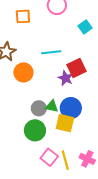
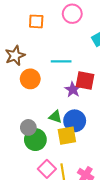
red square: (76, 68) -> (85, 80), turned 30
gray circle: (39, 108) -> (28, 127), moved
yellow square: (65, 123) -> (67, 136), turned -30

